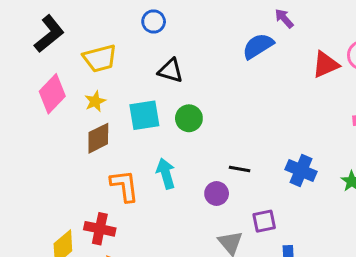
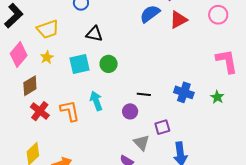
red triangle: (326, 65) -> (178, 20), moved
brown diamond: (98, 138) -> (30, 86), moved
red cross: (100, 229) -> (40, 111), moved, turned 30

